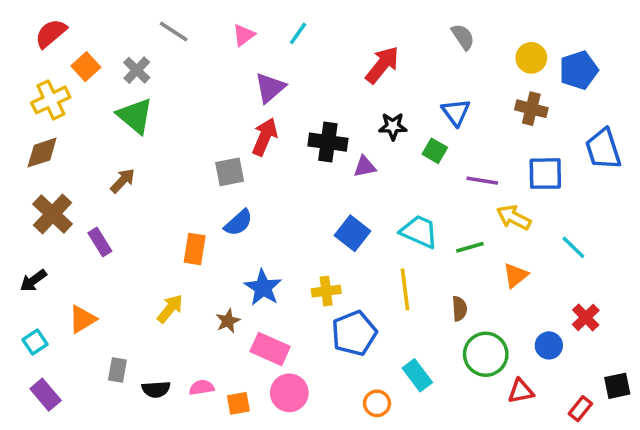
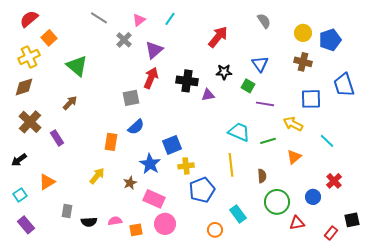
gray cross: (137, 70) -> (124, 40), moved
purple line: (482, 181) -> (265, 104), moved
blue square: (352, 233) -> (172, 145), moved, turned 30

